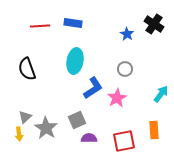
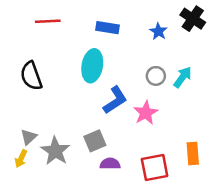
blue rectangle: (73, 23) -> (108, 28), moved
cyan arrow: (161, 94) -> (183, 77), moved
yellow arrow: (19, 134) -> (21, 159), turned 32

